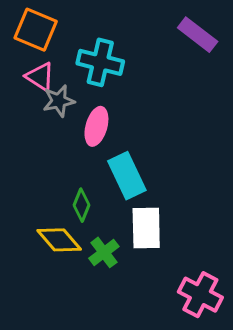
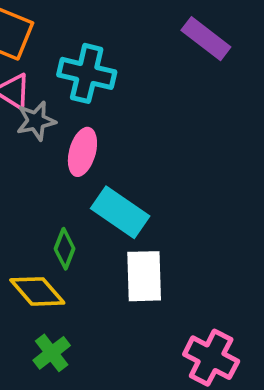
cyan rectangle: (127, 176) -> (120, 212), turned -30
green cross: (104, 252) -> (52, 353), moved

